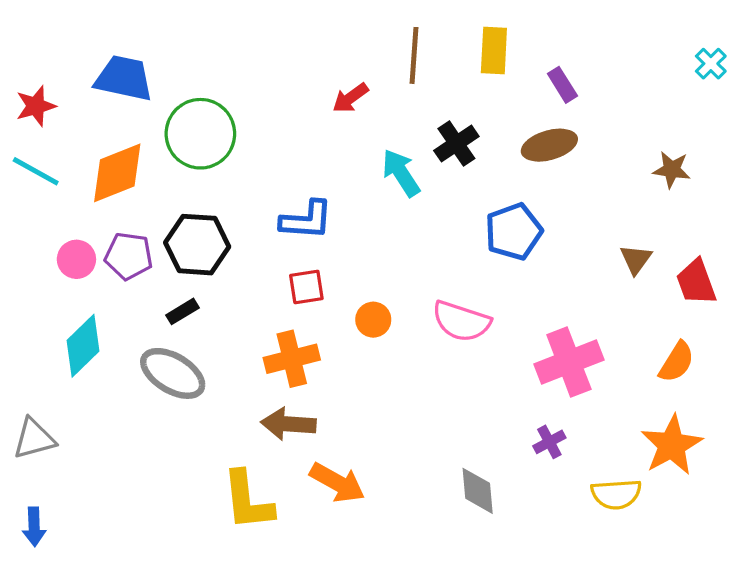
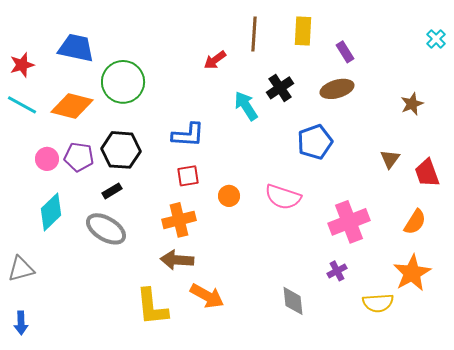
brown star: (672, 170) -> (412, 104), turned -30
orange diamond: (117, 173) -> (72, 106), turned 36

